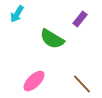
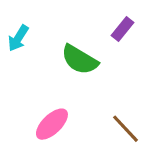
cyan arrow: (17, 14) -> (18, 38), moved

